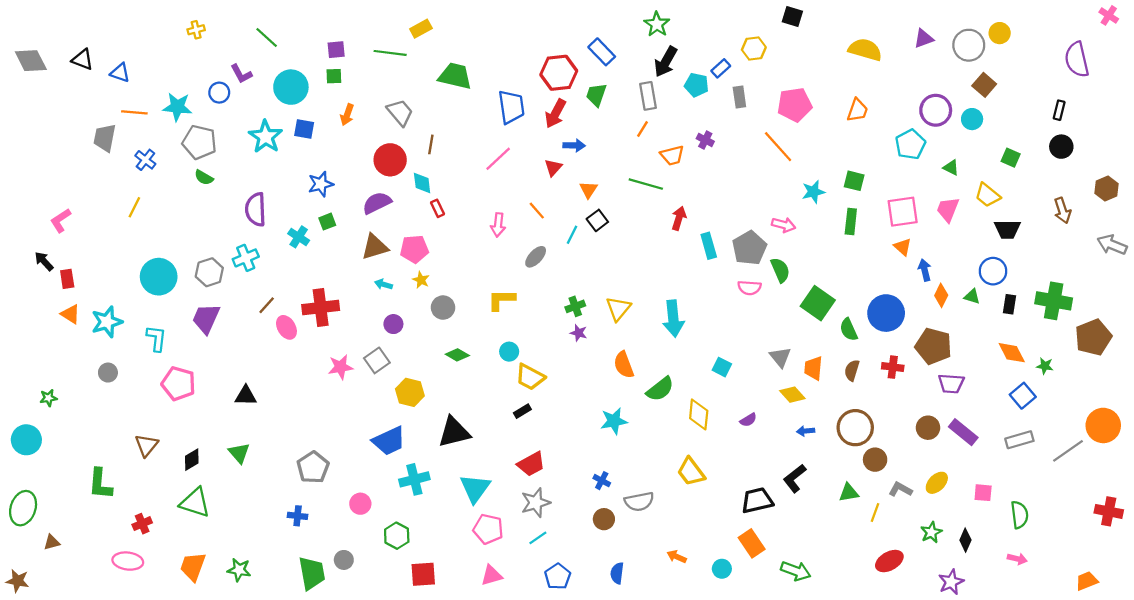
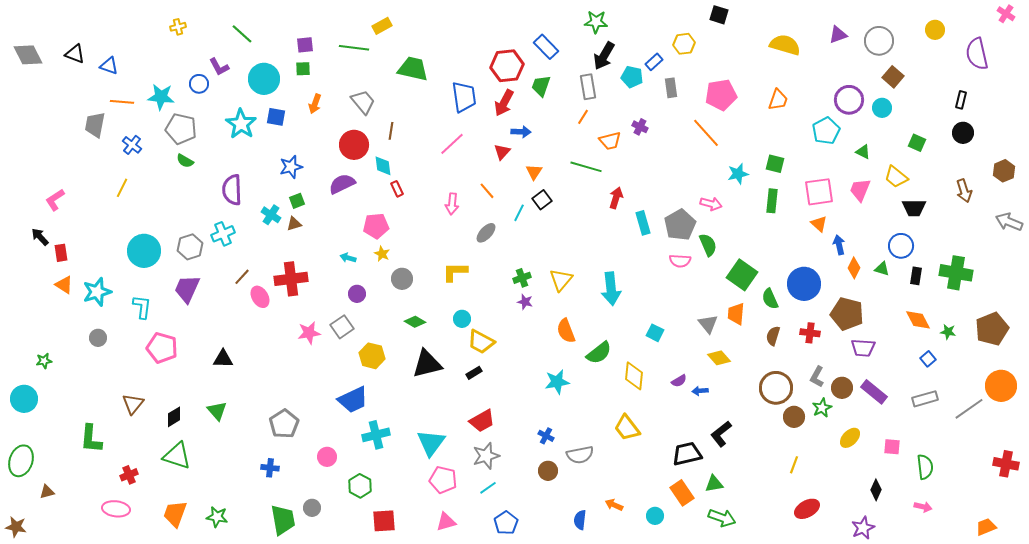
green star: (657, 24) -> (596, 22), turned -30
yellow circle: (1000, 33) -> (935, 30), moved
brown triangle: (375, 247) -> (294, 224), moved, size x0.6
brown pentagon: (1093, 337) -> (992, 329), moved
orange trapezoid: (813, 368) -> (736, 314), moved
blue square: (1023, 396) -> (928, 359), size x0.7
blue arrow: (806, 431) -> (700, 391), moved
black triangle: (454, 432) -> (427, 364), moved
gray L-shape: (900, 489) -> (817, 377), moved, turned -90
green triangle: (849, 493) -> (714, 484), moved
green star: (931, 532) -> (822, 408), moved
blue semicircle: (617, 573) -> (580, 520), moved

